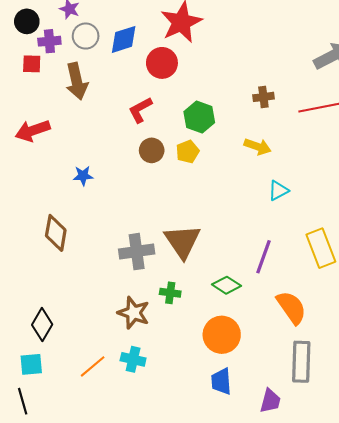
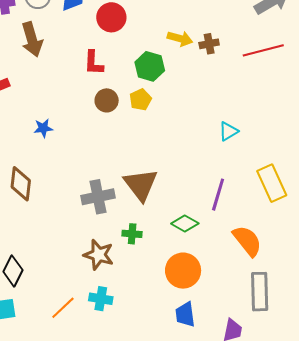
red L-shape: (140, 110) -> (94, 63), turned -56
yellow arrow: (258, 147) -> (180, 39), moved

